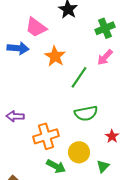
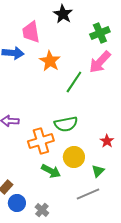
pink trapezoid: (36, 27) -> (31, 32), turned 45
pink arrow: (105, 57) -> (100, 62), size x1.4
green semicircle: (86, 113) -> (66, 124), moved

